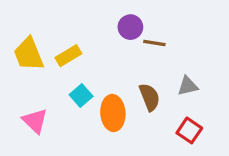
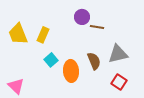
yellow rectangle: (68, 56) -> (43, 35), turned -35
gray triangle: (188, 86) -> (118, 54), size x1.5
pink triangle: (35, 121) -> (16, 86), moved

